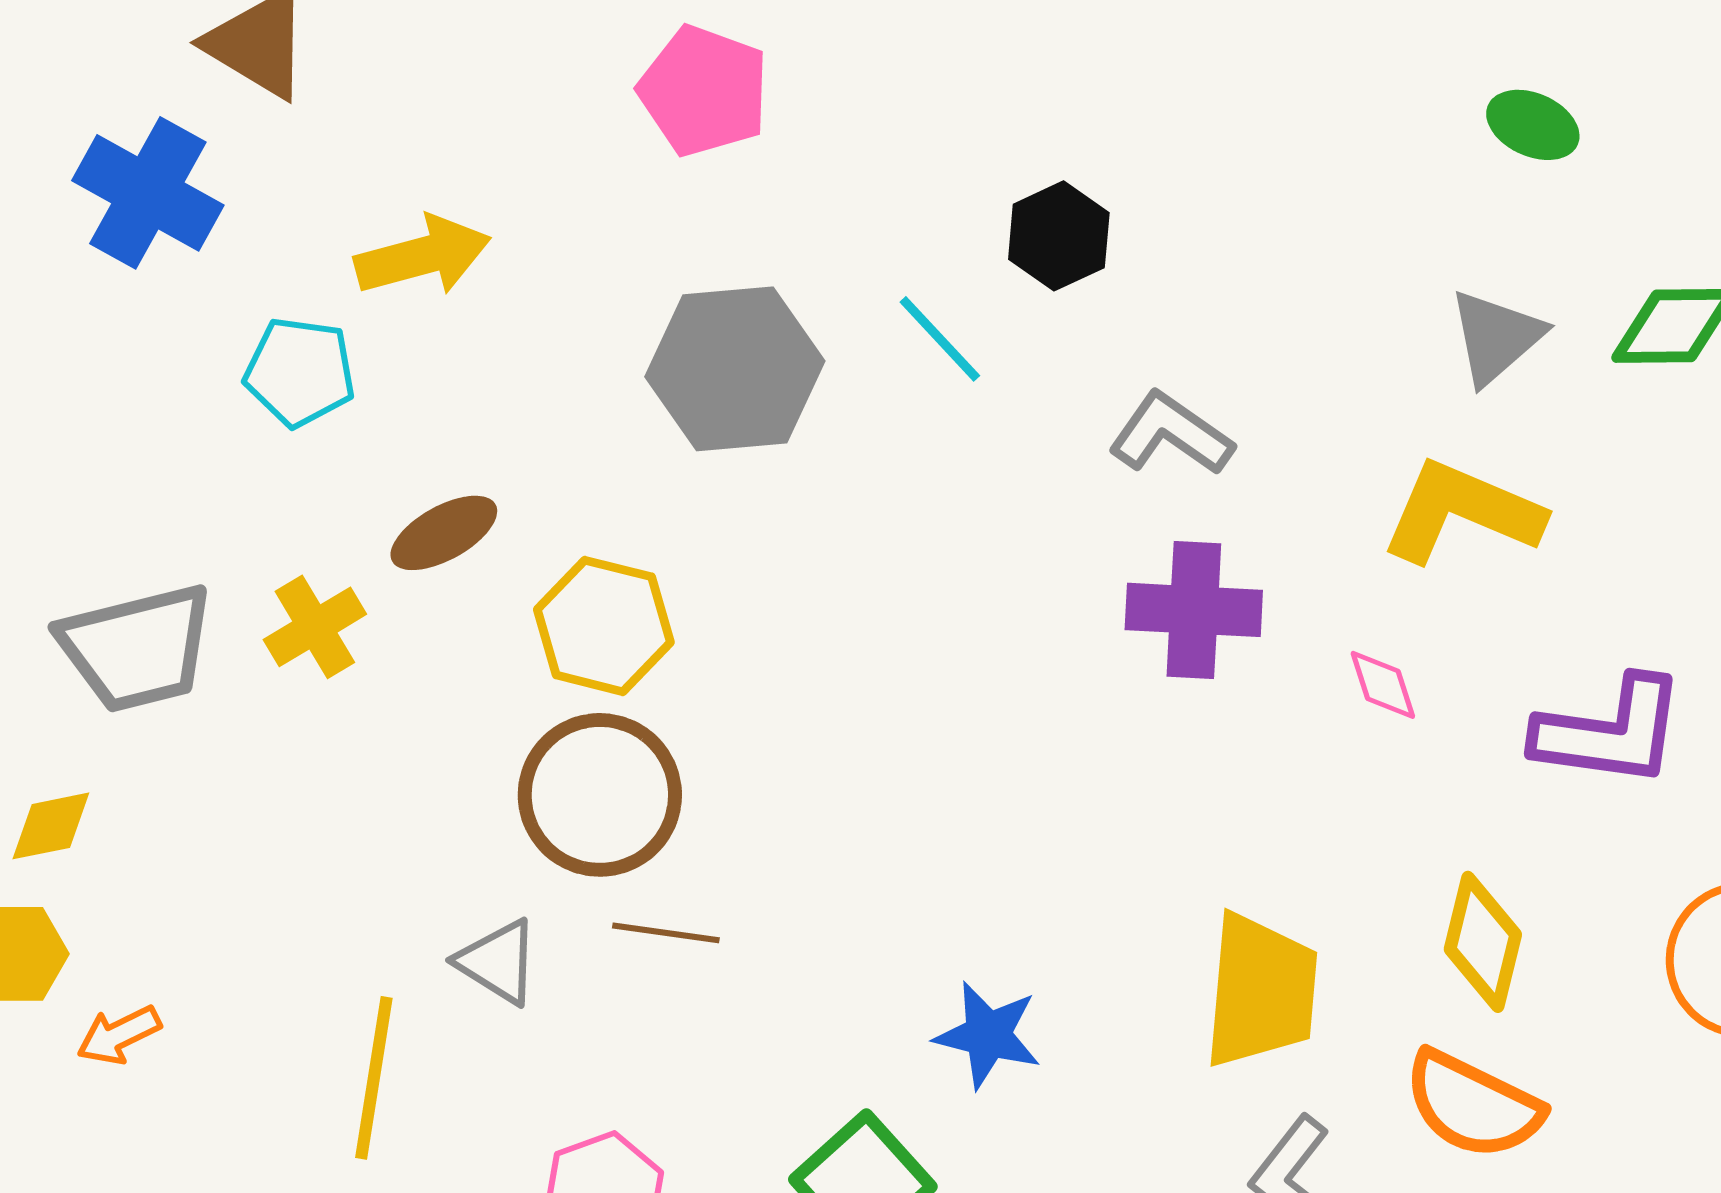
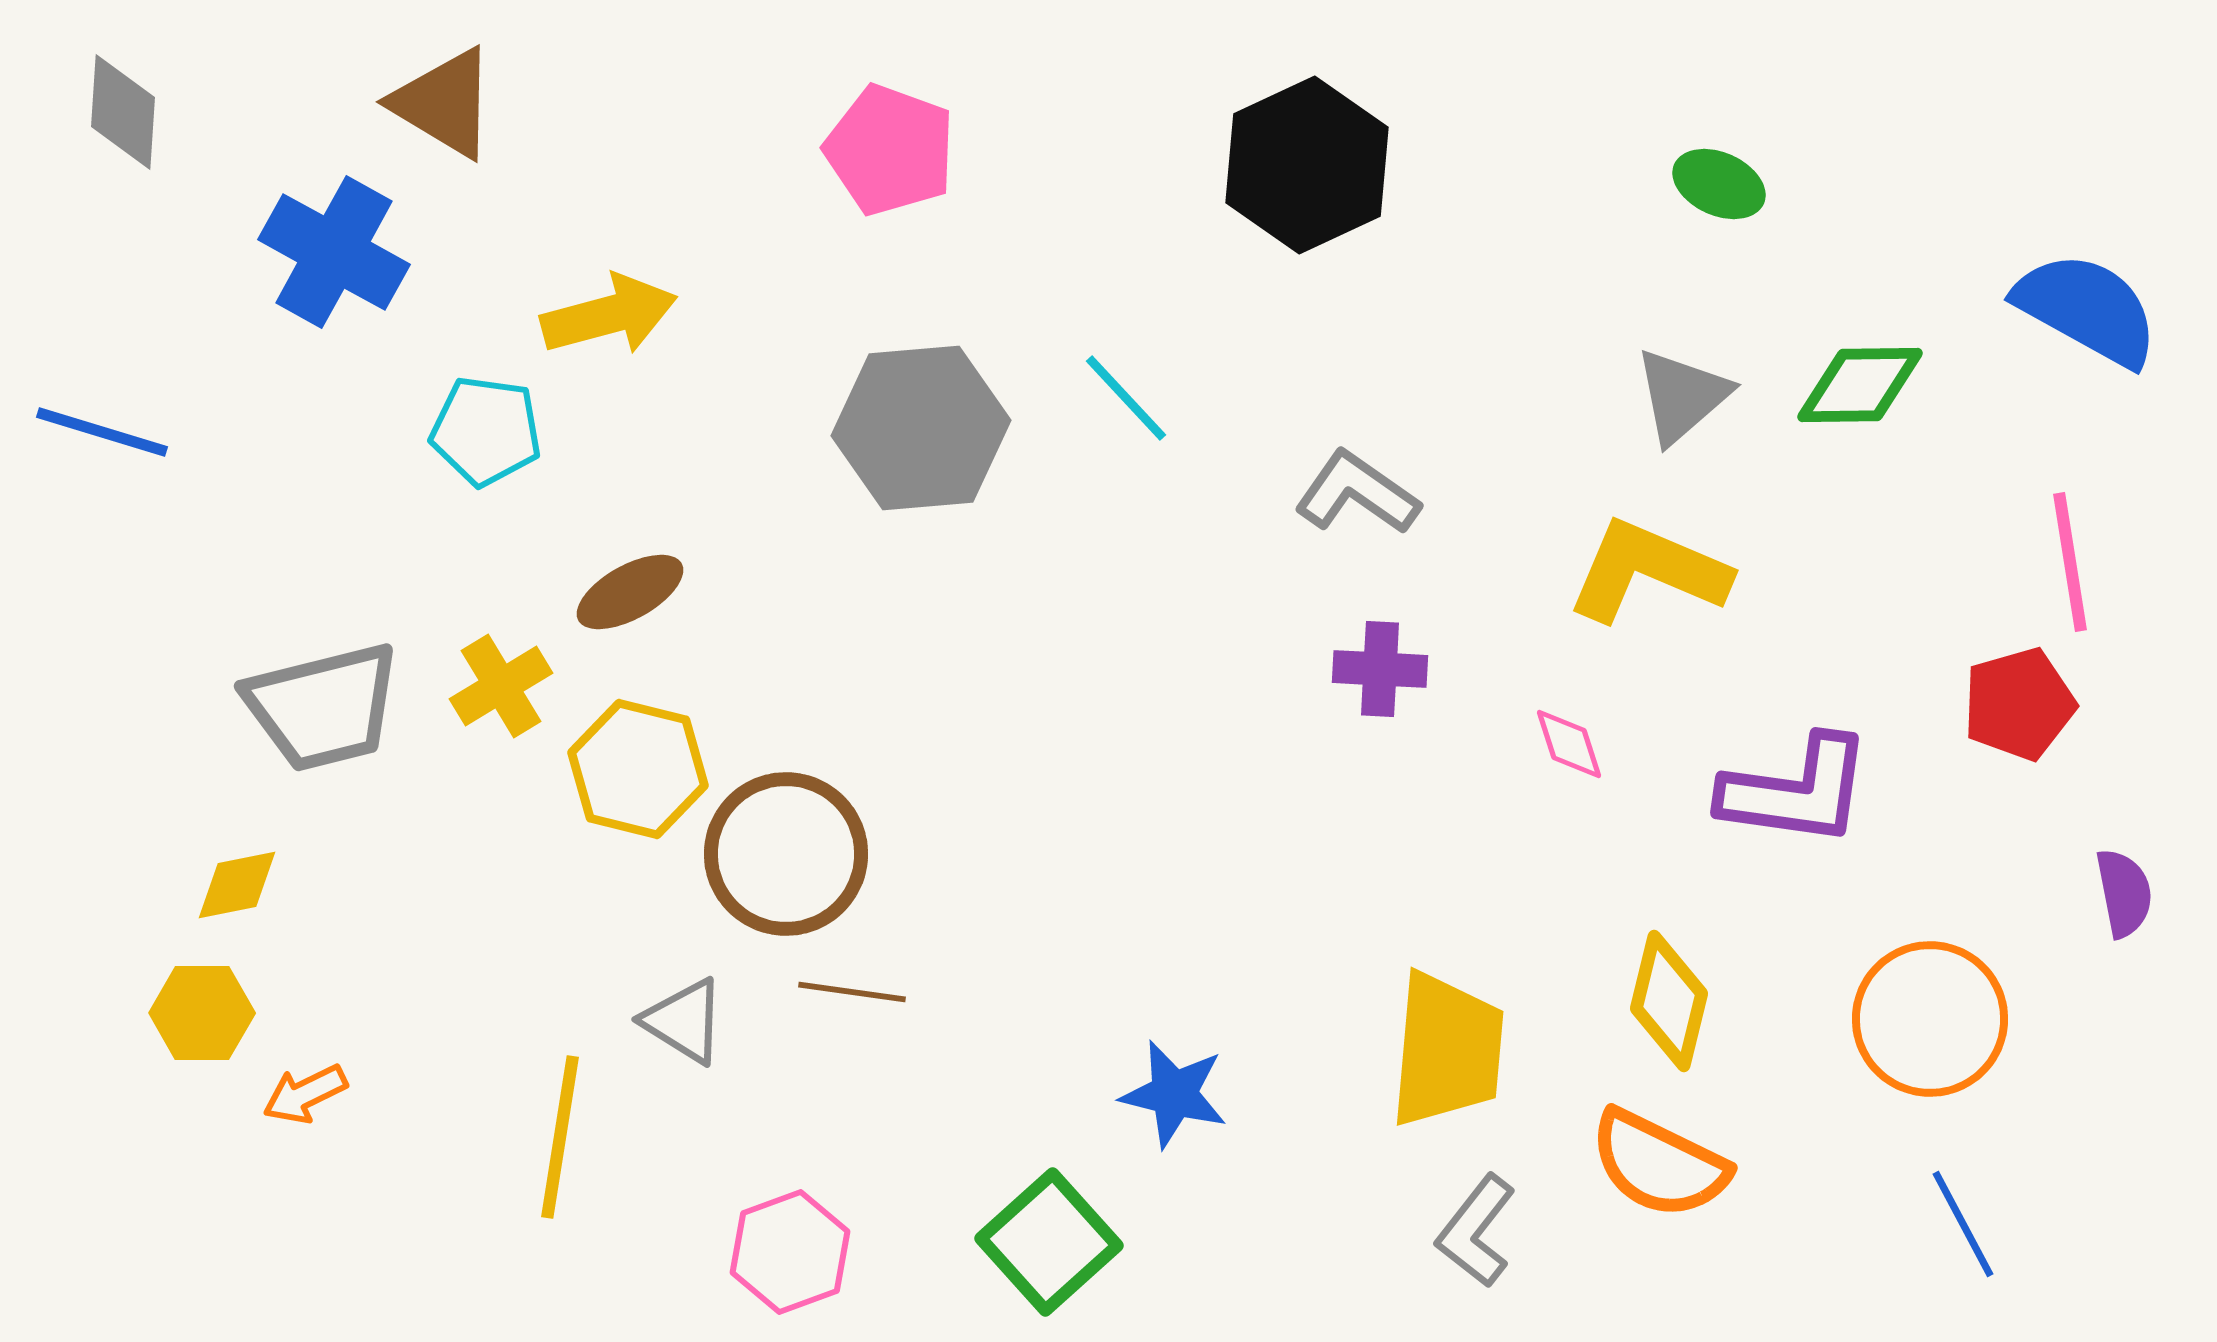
black hexagon: (1059, 236) -> (1307, 165), moved, size x1.6
purple cross: (1194, 610) -> (1380, 669), size x0.7
yellow hexagon: (604, 626) -> (638, 769), moved

